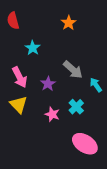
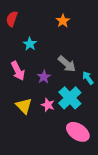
red semicircle: (13, 21) -> (12, 19), turned 35
yellow triangle: (19, 105) -> (24, 106), moved
cyan cross: (76, 107) -> (70, 98), size x1.6

